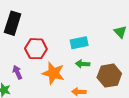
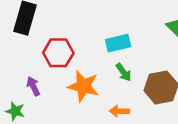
green arrow: (83, 64) -> (124, 72), turned -128

